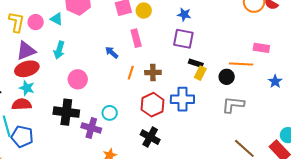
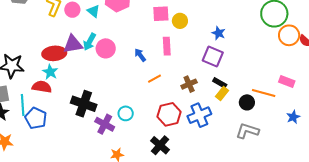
purple triangle: (26, 51) -> (73, 44), moved
brown cross: (153, 72) -> (189, 84), moved, turned -35
orange line: (131, 73) -> (155, 79), turned 32
pink circle: (78, 79) -> (106, 48), moved
blue cross: (182, 99) -> (199, 115), turned -35

